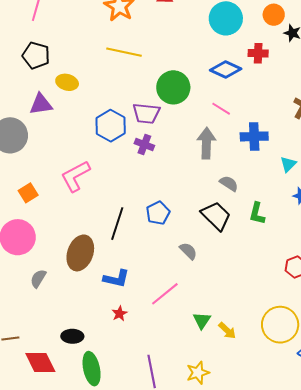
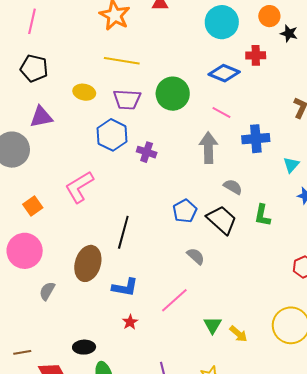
yellow ellipse: (67, 82) -> (84, 92), moved
purple trapezoid: (146, 113) -> (127, 100), moved
blue pentagon: (158, 213) -> (185, 211), moved

